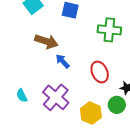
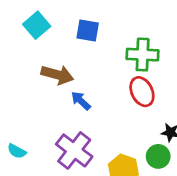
red ellipse: (100, 72) -> (142, 92), moved
cyan semicircle: (22, 96) -> (17, 151), moved, turned -32

